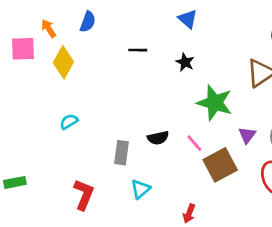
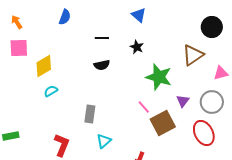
orange arrow: (49, 28) -> (17, 22), moved
pink square: (23, 49) -> (19, 48), moved
yellow diamond: (63, 62) -> (44, 66), moved, turned 30
black semicircle: (158, 138) -> (102, 65), moved

